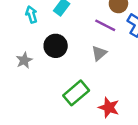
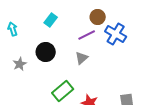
cyan arrow: (31, 14) -> (13, 29), moved
purple line: (105, 25) -> (87, 35), turned -54

